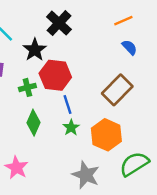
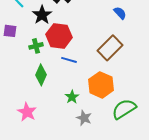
blue line: (68, 104) -> (69, 60), turned -56
green star: (71, 128) -> (72, 97), moved
gray star: (86, 175) -> (84, 118), size x0.7

